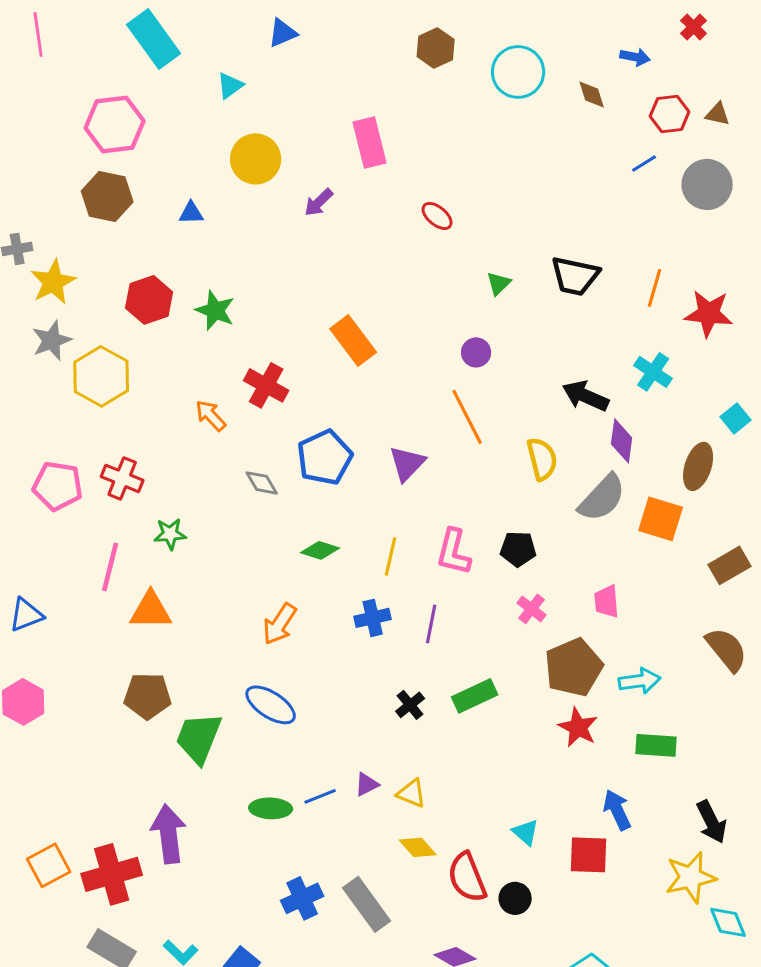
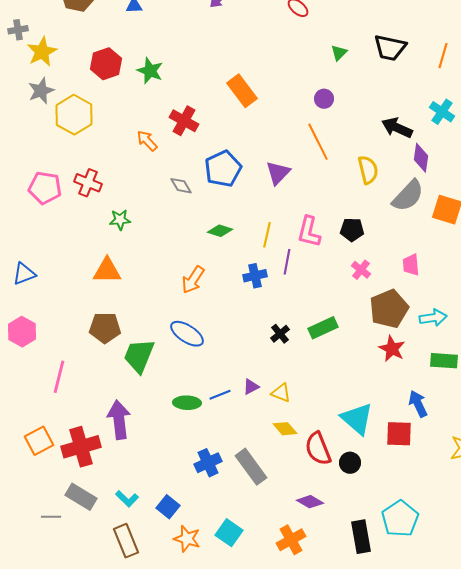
pink line: (110, 567) -> (59, 377), moved
purple line: (431, 624) -> (287, 262), moved
cyan triangle: (526, 832) -> (357, 419), size x1.8

